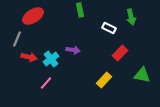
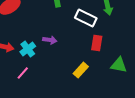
white rectangle: (109, 28) -> (86, 18), size x1.5
red rectangle: (120, 53) -> (97, 43), turned -35

